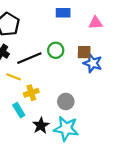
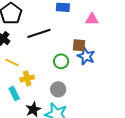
green circle: (56, 50) -> (61, 61), moved
black line: (29, 58) -> (39, 33), moved

